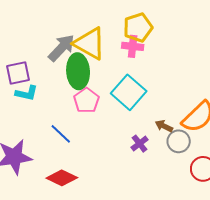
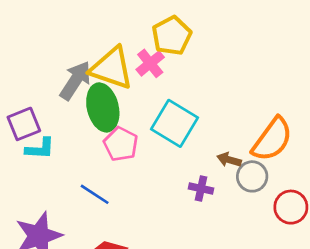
pink cross: (133, 46) -> (150, 63), moved, turned -35
purple cross: (140, 144) -> (201, 189), turned -30

